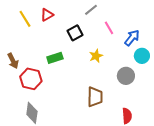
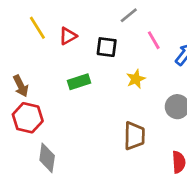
red triangle: (47, 15) -> (68, 36), moved
black square: (75, 33) -> (107, 47), turned 35
red hexagon: (31, 79) -> (28, 118), moved

